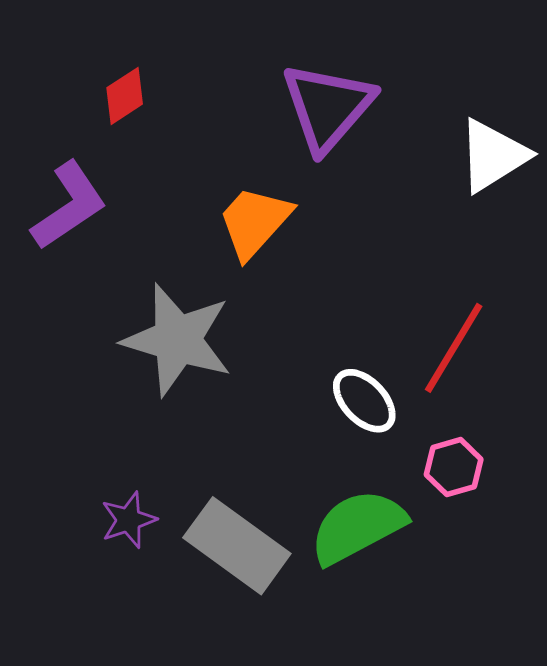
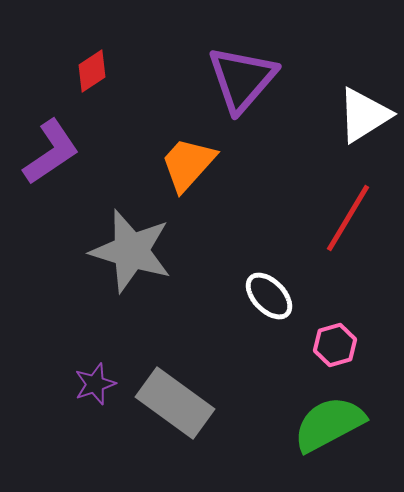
red line: (454, 348) -> (348, 218), moved
green semicircle: (357, 527) -> (329, 424), moved

